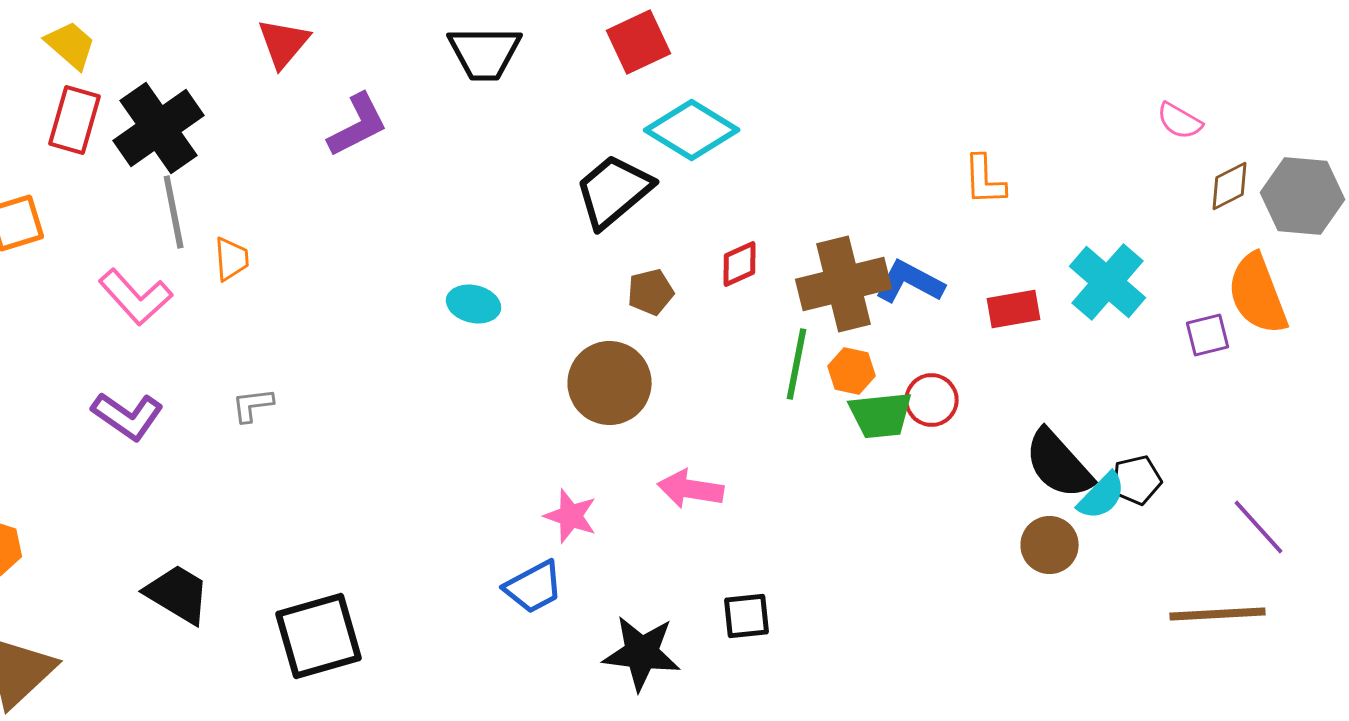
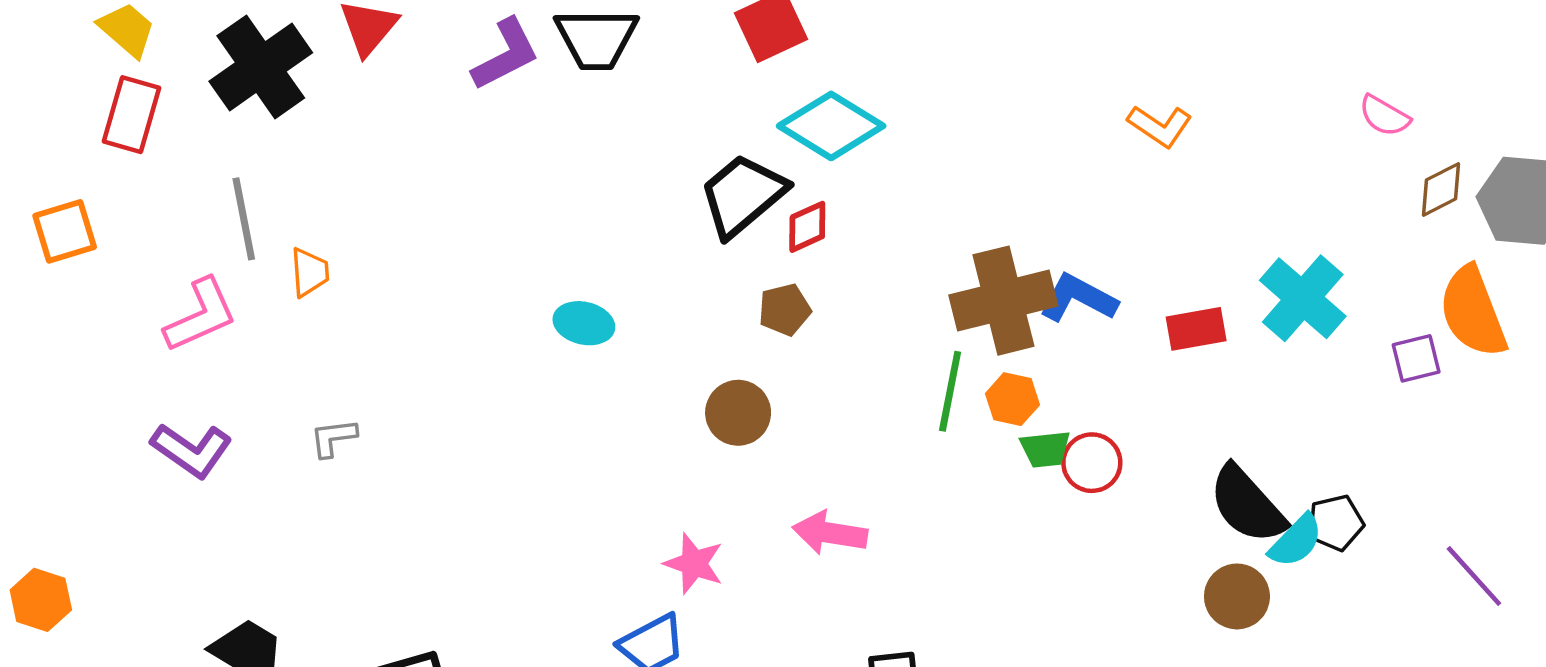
purple L-shape: (358, 125) -> (506, 54), moved
black cross: (159, 128) -> (261, 67), moved
orange L-shape: (985, 180) -> (1160, 126), moved, turned -54
red diamond: (740, 264) -> (807, 227), moved
pink L-shape: (136, 297) -> (201, 315), turned -72
brown circle: (610, 383) -> (738, 413), size x0.7
red circle: (932, 400) -> (1092, 463), moved
green trapezoid: (881, 415) -> (1045, 449), size x0.7

